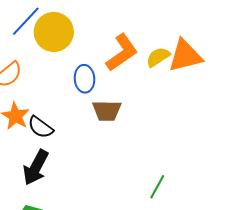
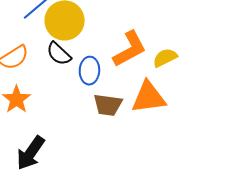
orange triangle: (185, 56) -> (149, 97), moved
black semicircle: (41, 127) -> (59, 54), moved

